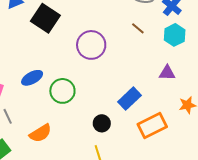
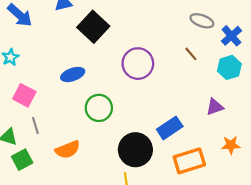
purple triangle: (167, 73) -> (215, 107), turned -30
blue ellipse: (32, 78) -> (73, 74), moved
black circle: (102, 123) -> (135, 150), size x1.8

